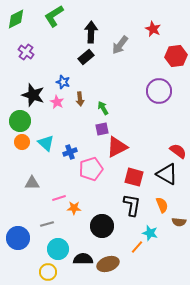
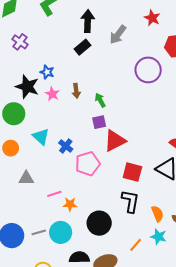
blue star: (63, 82) -> (47, 72), moved
purple circle: (159, 91) -> (148, 70), moved
orange circle: (22, 142) -> (11, 148), moved
blue cross: (70, 152) -> (66, 146), turned -32
orange semicircle: (162, 205) -> (157, 214), moved
gray line: (47, 224) -> (39, 232), moved
cyan star: (150, 233) -> (158, 237), moved
cyan circle: (58, 249) -> (61, 232), moved

